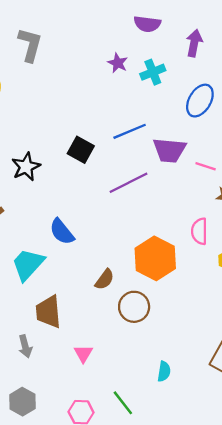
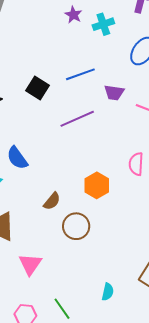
purple trapezoid: (169, 150) -> (114, 93), size x0.7
orange hexagon: (155, 258) -> (97, 185), size x0.7
pink triangle: (83, 353) -> (30, 264), size x1.4
cyan semicircle: (164, 371) -> (108, 292), moved

